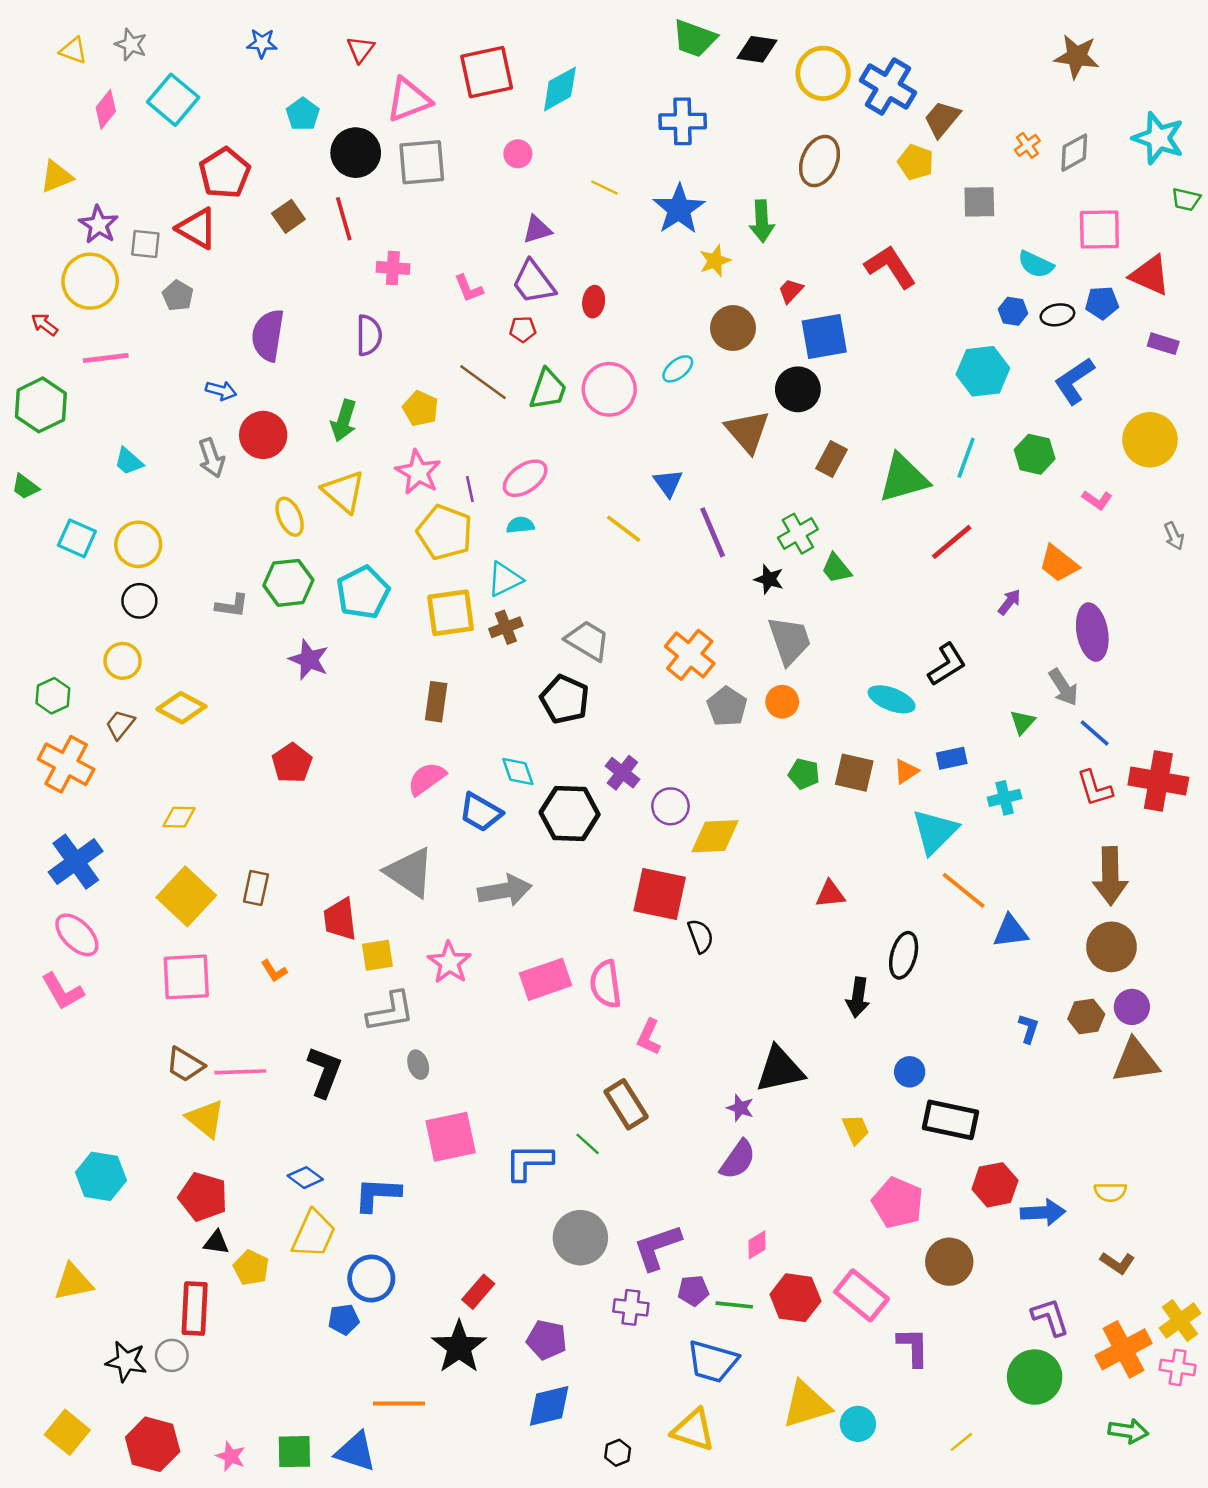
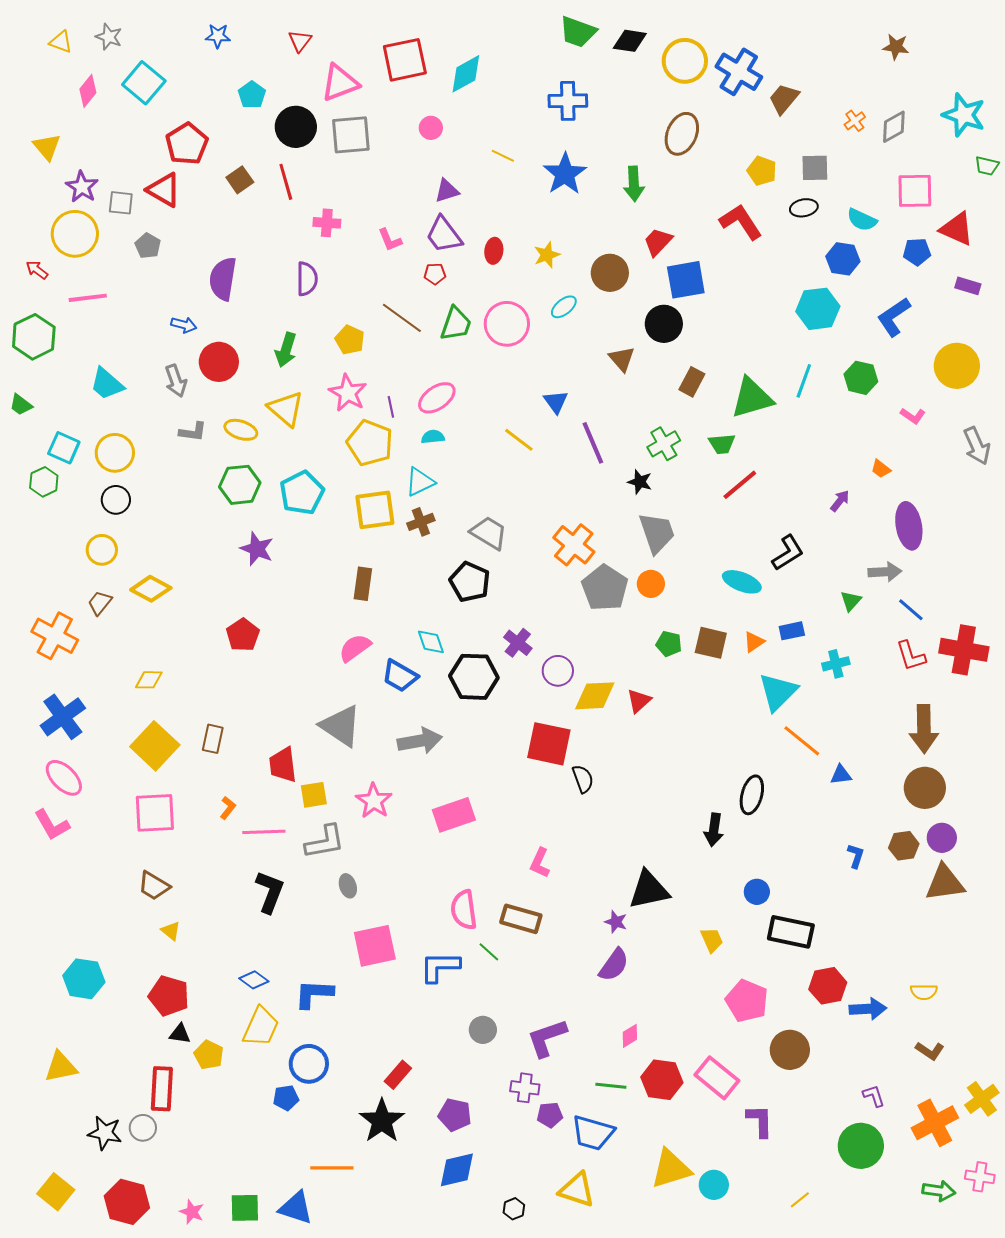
brown star: (1077, 56) -> (896, 47), size x0.7
yellow pentagon: (916, 162) -> (762, 171), moved
yellow triangle: (56, 177) -> (47, 147), turned -48
yellow star: (715, 261) -> (547, 255), moved
red trapezoid: (791, 291) -> (658, 242), size x1.4
blue hexagon: (1013, 311) -> (843, 259), size x1.4
black ellipse: (1057, 315) -> (804, 208), moved
brown triangle: (747, 431) -> (622, 359), size x0.7
cyan trapezoid: (129, 461) -> (107, 384), size x1.4
yellow ellipse: (290, 517) -> (241, 430), turned -48
gray arrow: (1174, 536) -> (977, 446), size x1.6
red line: (952, 542) -> (740, 485), moved
orange trapezoid: (1059, 564) -> (881, 469), size x0.6
green trapezoid: (836, 568) -> (722, 444), moved, turned -56
gray L-shape: (232, 606) -> (193, 432), moved
gray arrow: (1063, 687) -> (885, 572), turned -60
green hexagon: (53, 696) -> (44, 482), moved
gray pentagon: (727, 707) -> (605, 588), size x1.4
red triangle: (830, 894) -> (639, 701), moved, turned -36
blue triangle: (1011, 931) -> (841, 775), size x0.7
orange L-shape: (274, 971) -> (228, 808), turned -110
pink semicircle: (606, 984) -> (464, 910), moved
pink line: (240, 1072) -> (264, 832), moved
brown rectangle: (626, 1104) -> (521, 919), turned -42
yellow triangle: (205, 1119) -> (171, 931), size x0.6
gray circle: (580, 1238) -> (483, 1030), size x0.6
purple pentagon: (693, 1291) -> (550, 1115), moved
purple L-shape: (1050, 1317) -> (874, 1096), size x0.7
pink cross: (1178, 1367) -> (980, 1177), moved

